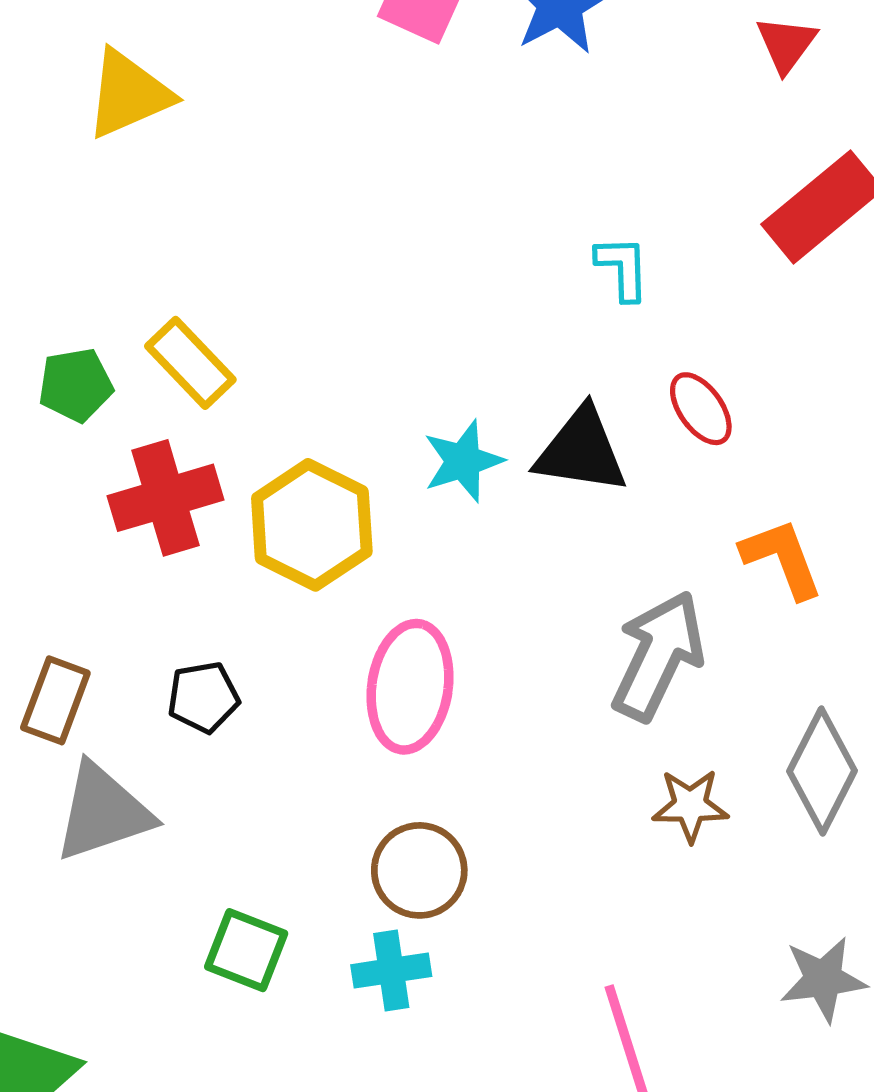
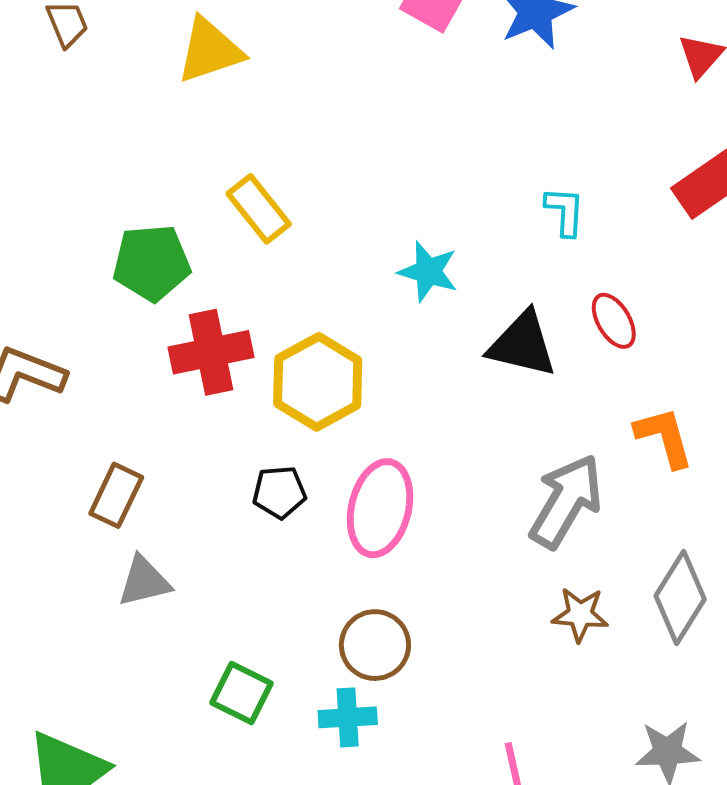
yellow rectangle: (190, 363) -> (259, 209), moved
green pentagon: (76, 385) -> (152, 263), size x1.4
cyan star: (463, 461) -> (428, 272), moved, turned 30
black pentagon: (203, 697) -> (279, 492), moved
gray triangle: (103, 812) -> (144, 581), size x0.7

